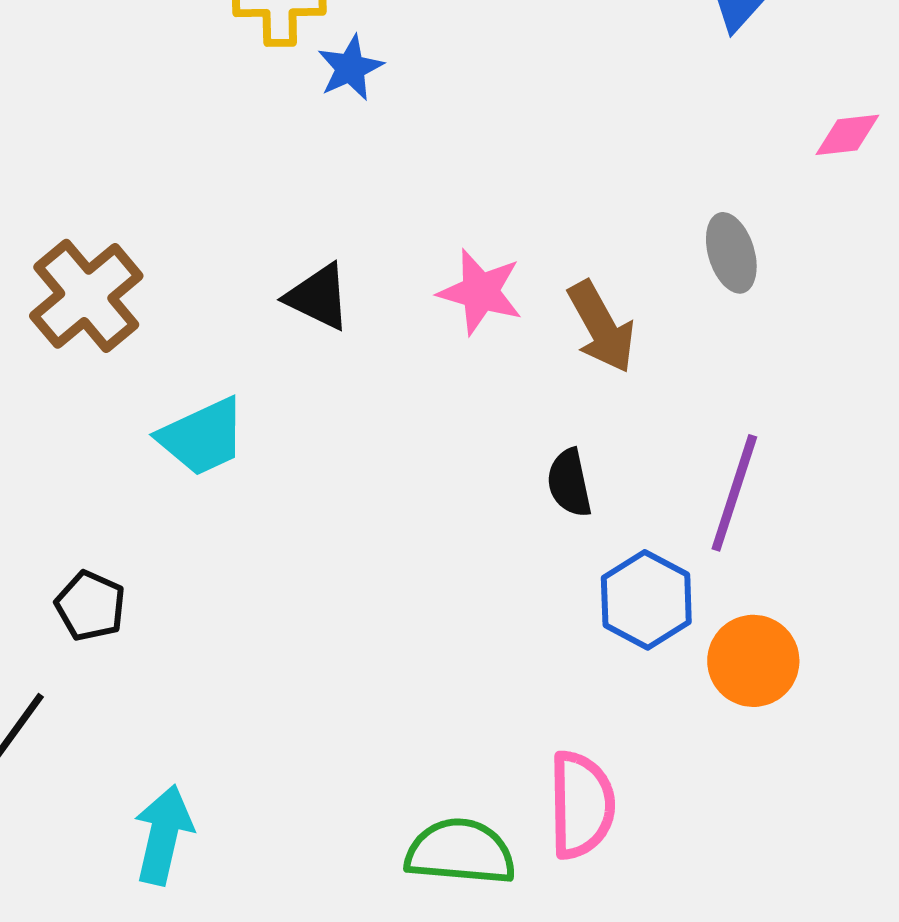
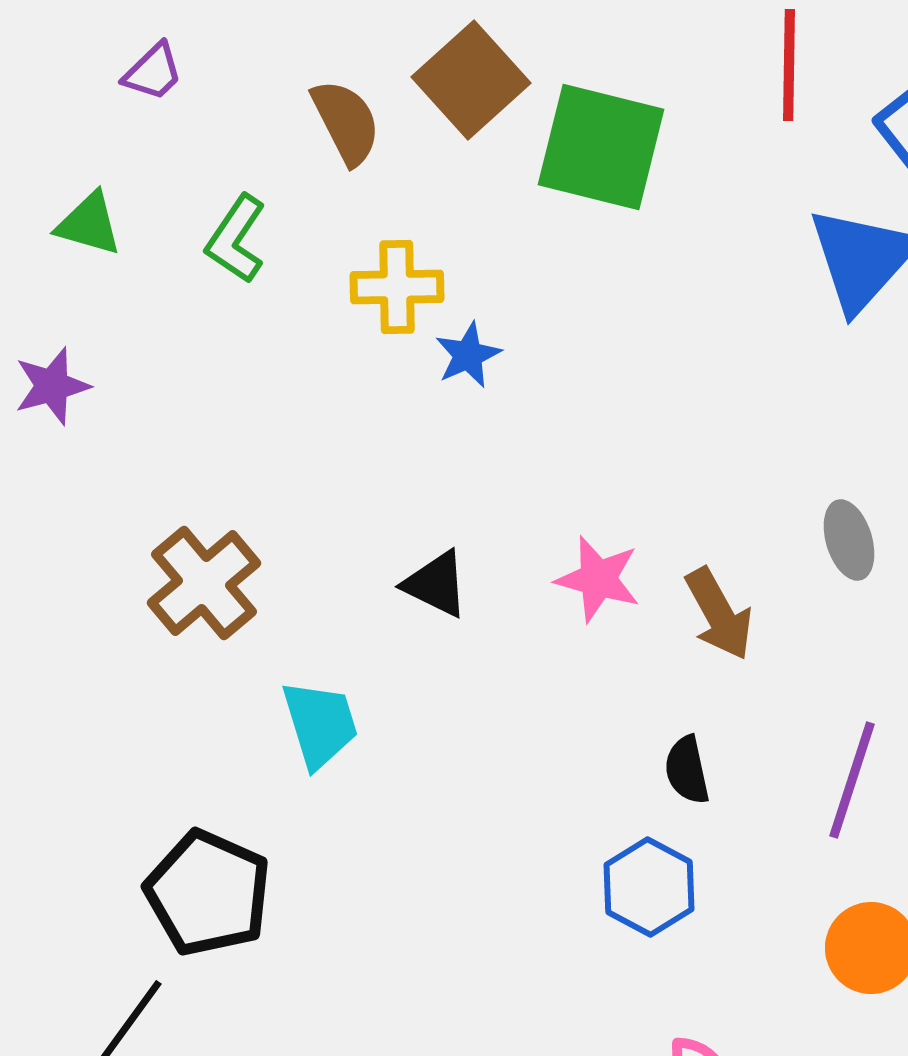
cyan trapezoid: (202, 437) -> (320, 724), turned -82
blue hexagon: (646, 600) -> (649, 887), moved
black pentagon: (90, 606) -> (208, 893), size x1.8

